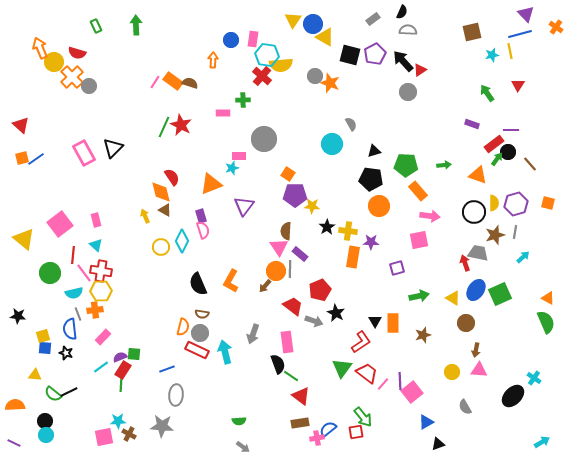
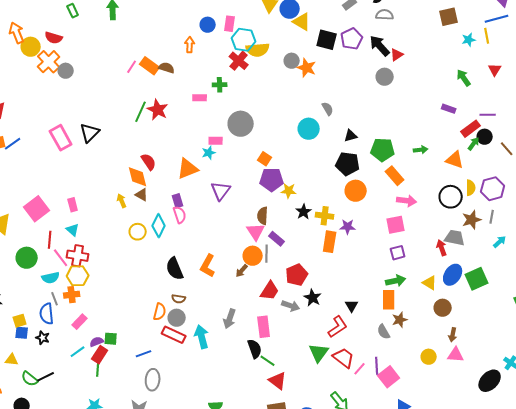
purple square: (397, 268) -> (398, 253), moved
red trapezoid: (293, 306) -> (270, 291), turned 85
orange rectangle: (393, 323) -> (389, 300), moved
gray semicircle: (465, 407) -> (384, 332), moved

